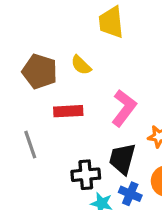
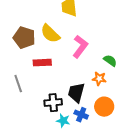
yellow semicircle: (81, 65) -> (50, 34), size x1.5
pink L-shape: (124, 108) -> (80, 47), moved

